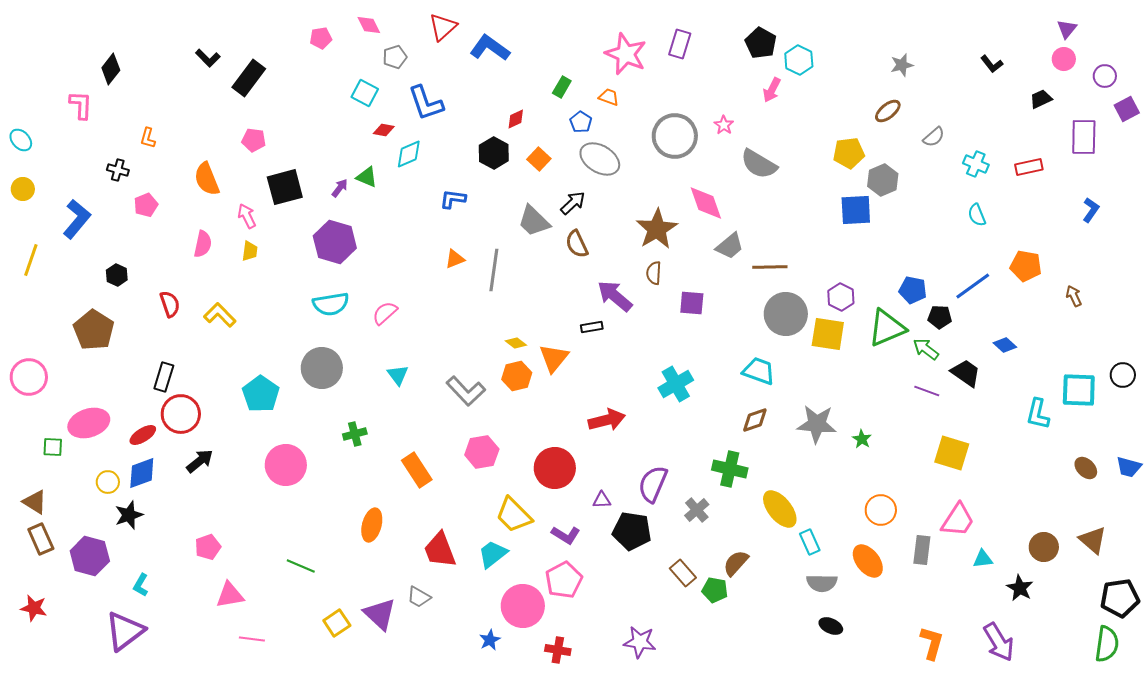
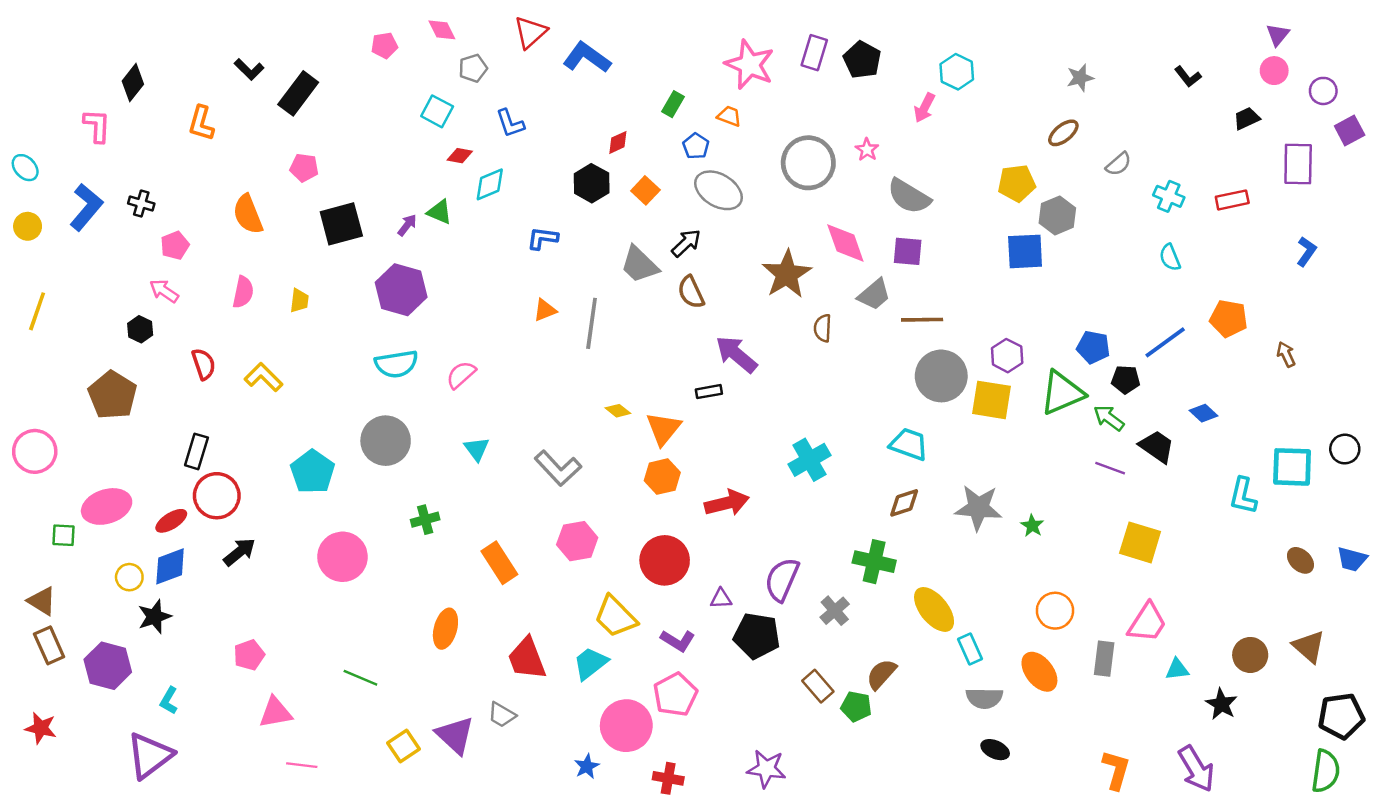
black pentagon: (761, 43) -> (862, 60), moved
blue L-shape: (426, 103) -> (510, 123), size x0.7
orange L-shape: (148, 138) -> (201, 123), moved, size x1.4
pink arrow: (247, 216) -> (164, 291), moved, turned -30
blue L-shape: (77, 219) -> (86, 207), moved
brown semicircle: (654, 273) -> (823, 328), moved
purple square: (692, 303) -> (908, 251), moved
orange hexagon: (517, 376) -> (662, 477), moved

